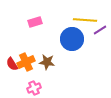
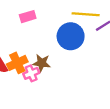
pink cross: (34, 88) -> (31, 73), moved

